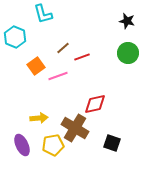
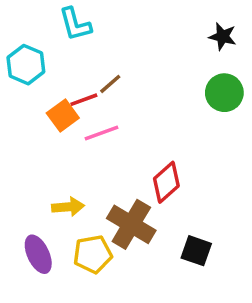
red line: (82, 57) -> (84, 100), moved
red diamond: (95, 104) -> (166, 182), turned -30

